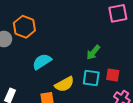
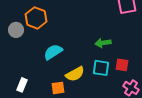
green arrow: (93, 52) -> (103, 43), turned 42

